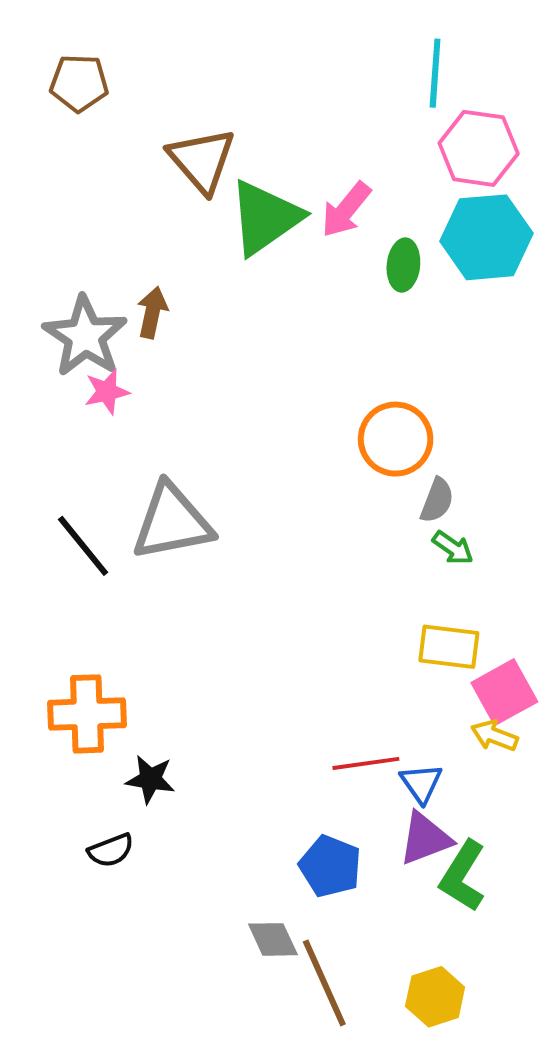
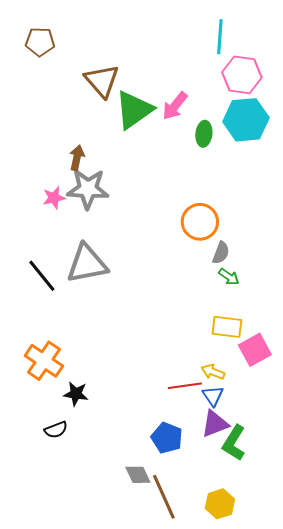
gray star: (85, 336) -> (88, 189), moved, turned -30
orange cross: (87, 714) -> (44, 361), turned 36
yellow arrow: (494, 736) -> (213, 372), moved

